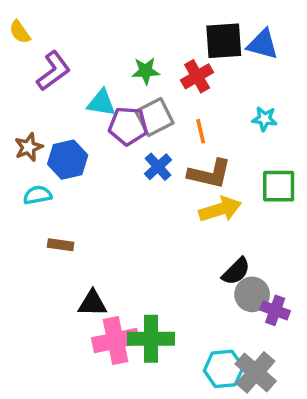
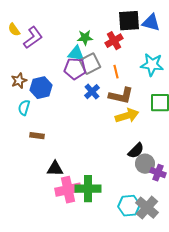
yellow semicircle: (20, 32) -> (14, 30), moved
cyan triangle: (101, 103) -> (76, 54), moved
cyan star: (264, 119) -> (152, 65), size x1.6
cyan semicircle: (37, 195) -> (24, 108), turned -63

